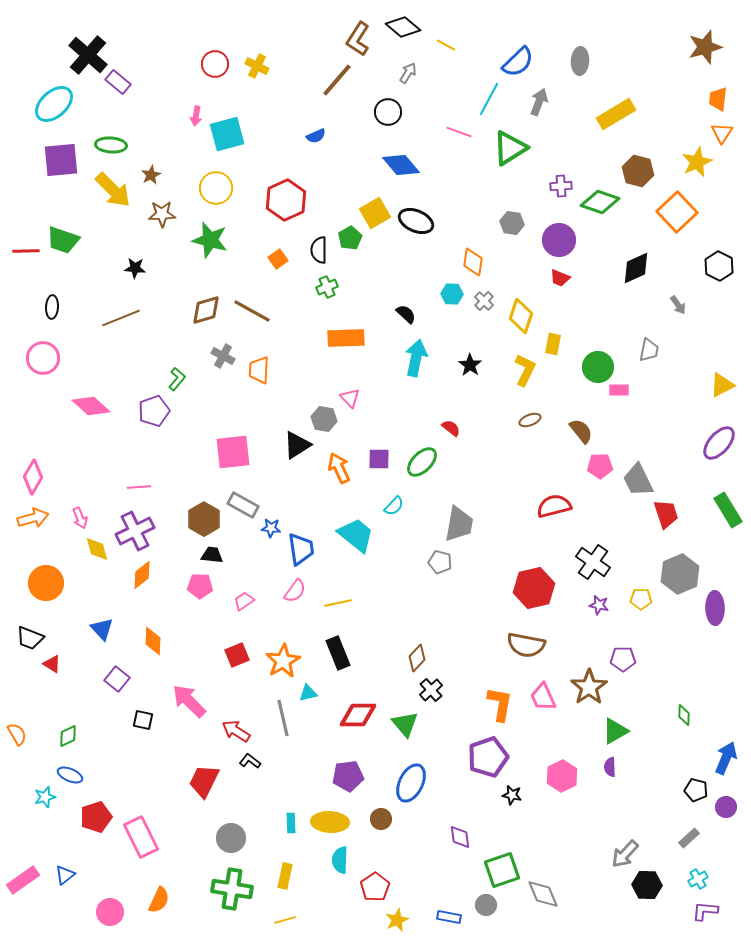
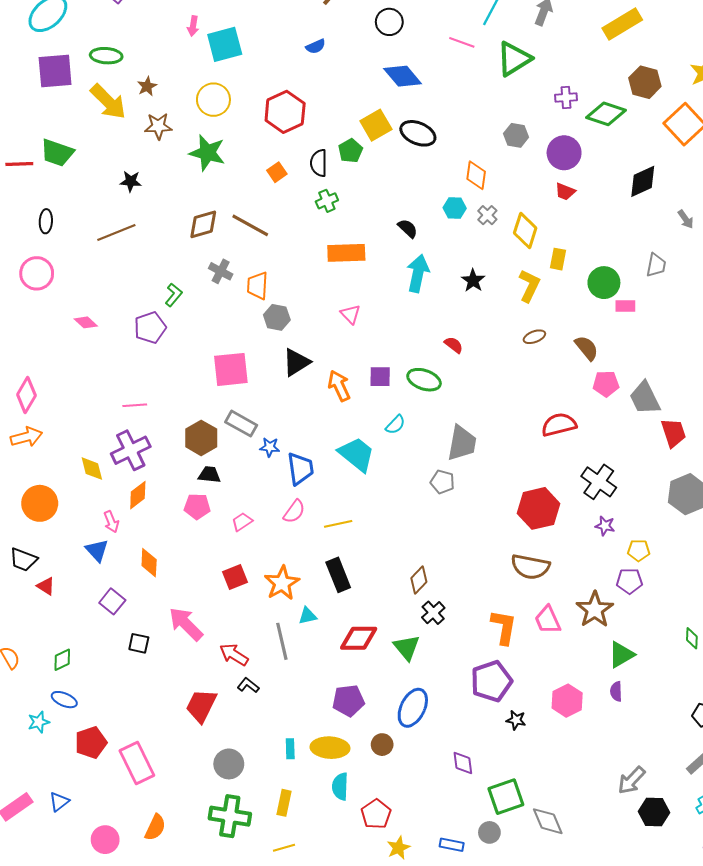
pink diamond: (91, 406) -> (86, 322), size x0.6
gray hexagon: (324, 419) -> (277, 317), moved
green ellipse: (422, 462) -> (424, 380), turned 64
pink arrow: (80, 518) -> (111, 522), moved
yellow pentagon: (641, 599) -> (639, 550), moved

